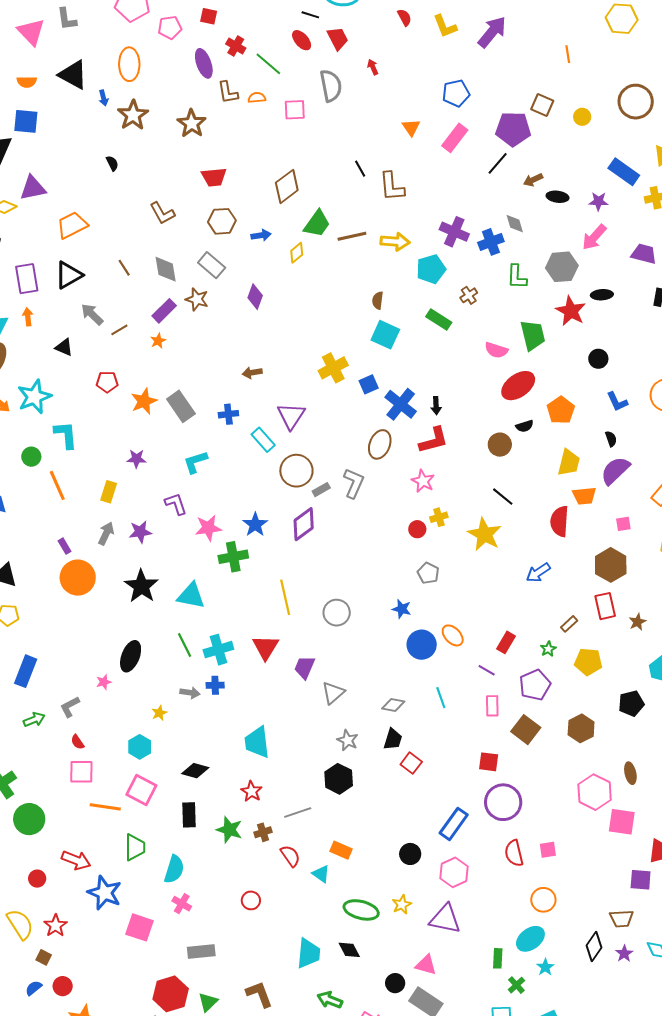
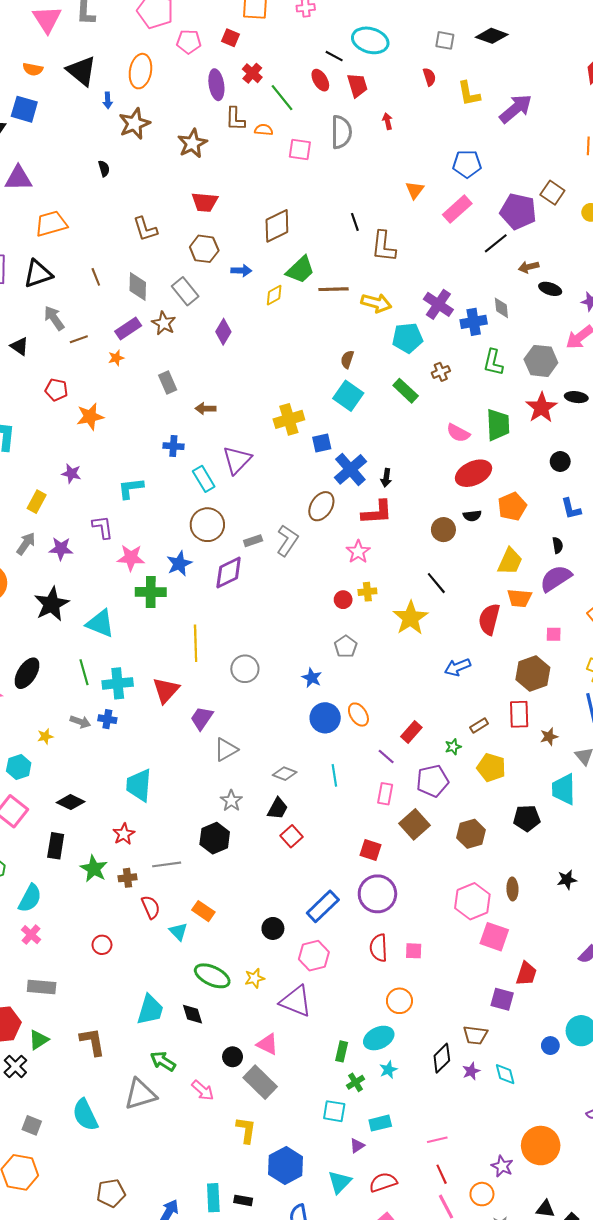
gray rectangle: (181, 406) -> (168, 383), moved, size x0.7
brown circle: (296, 471) -> (207, 525), moved

